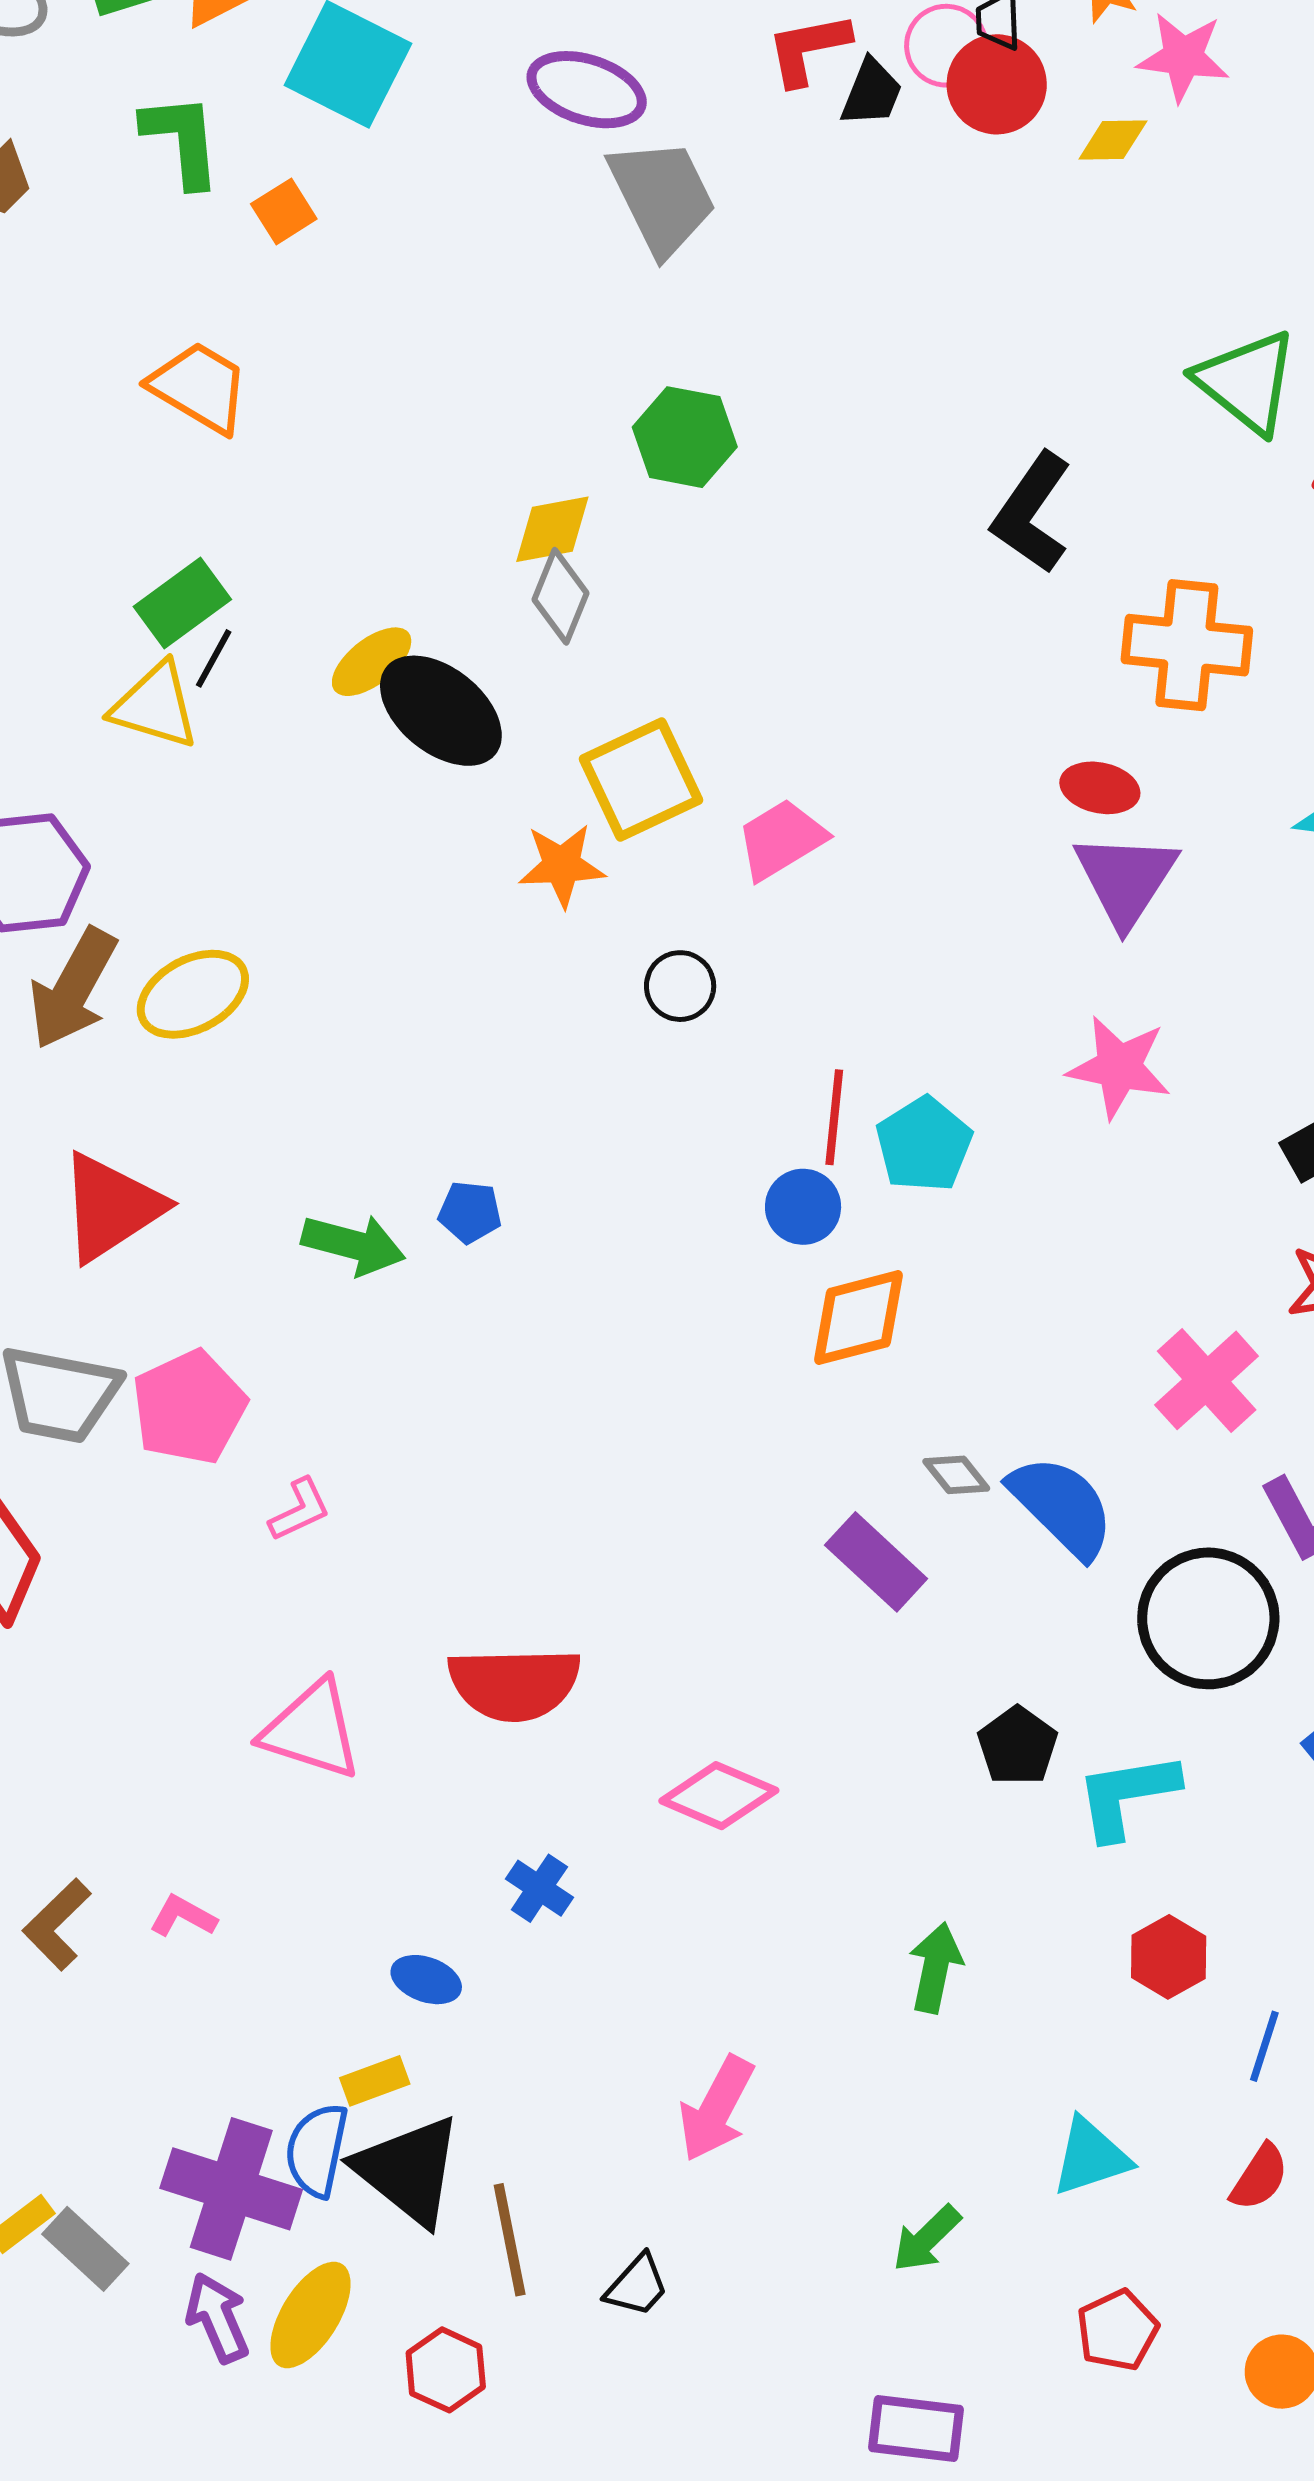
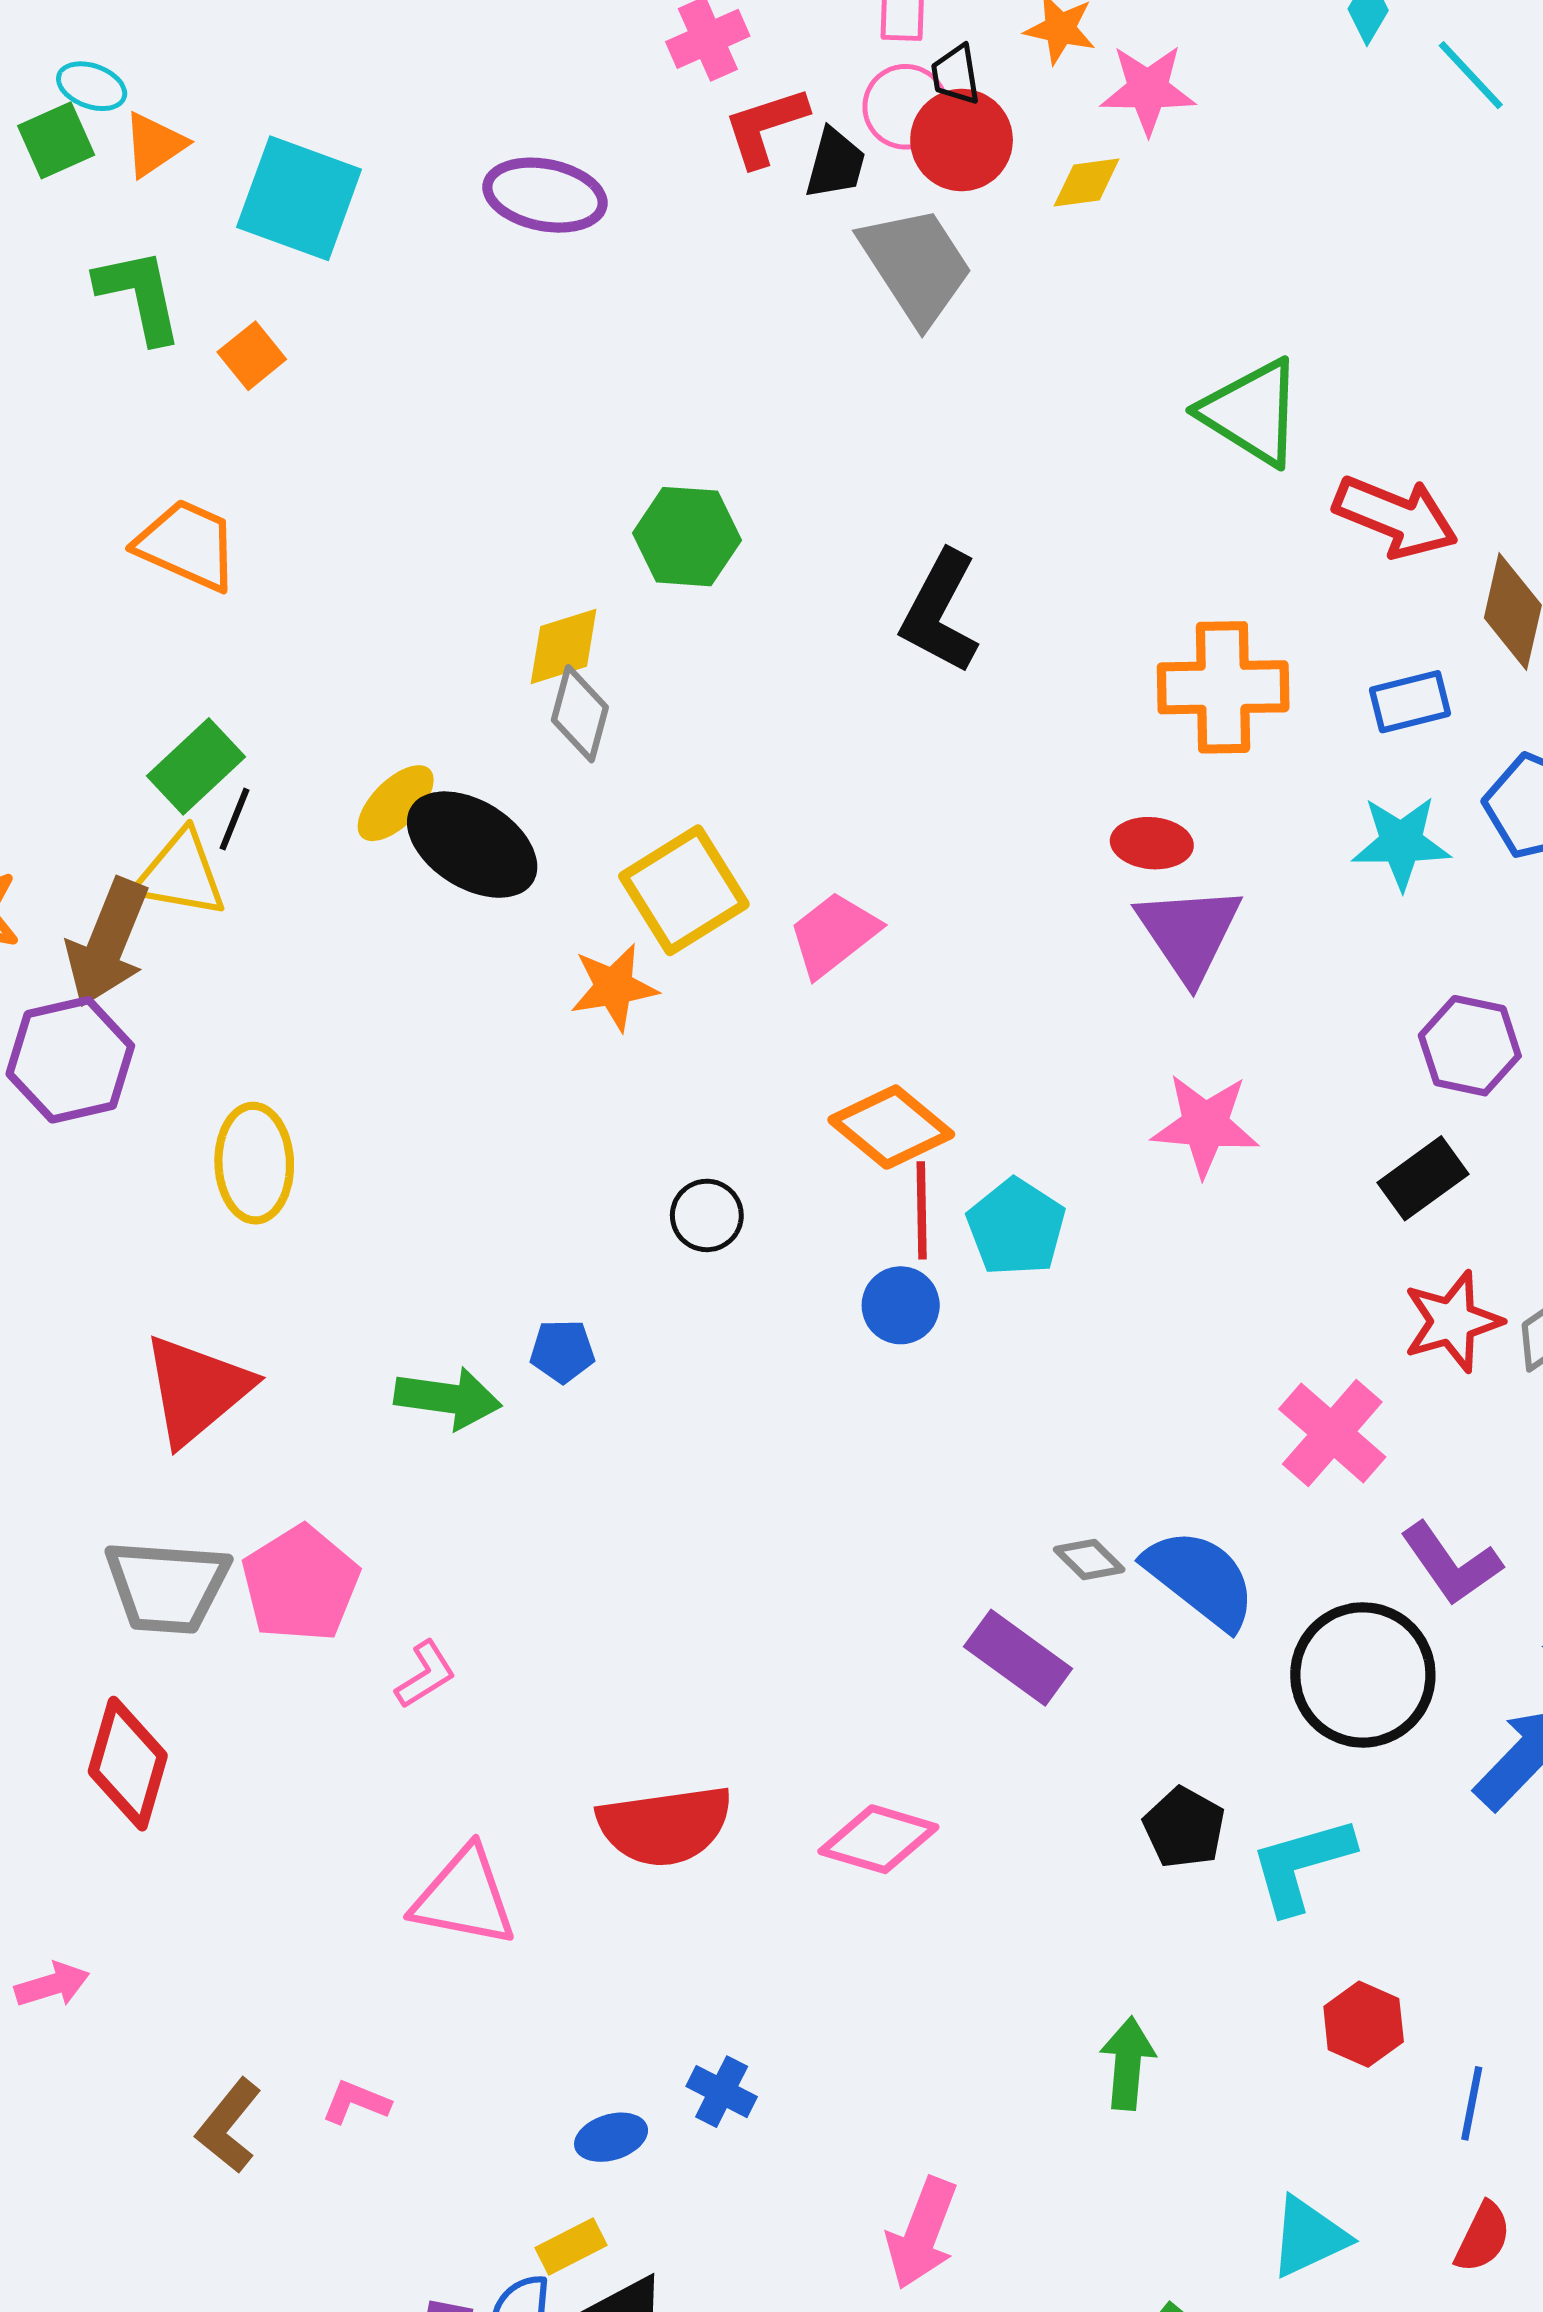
gray trapezoid: (662, 197) -> (916, 265), moved
black L-shape: (1032, 513) -> (940, 612), moved
black circle: (680, 986) -> (707, 1215), moved
brown arrow: (73, 989) -> (107, 943), moved
yellow ellipse: (193, 994) -> (254, 1163), turned -57
orange diamond: (858, 1318) -> (891, 1127), moved, turned 61
pink diamond: (719, 1796) -> (878, 1839), moved
blue cross: (539, 1888) -> (722, 2092), moved
blue ellipse: (426, 1980) -> (611, 2137), turned -30

